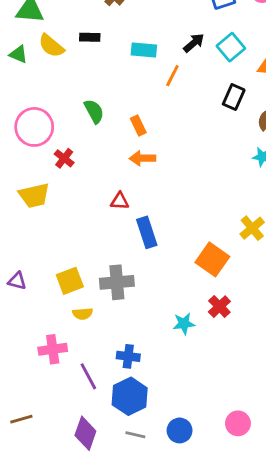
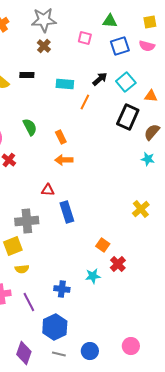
black rectangle: (234, 97) -> (128, 117), size x1.4
orange square: (212, 259) -> (103, 245), moved, size x0.6
gray cross: (117, 282) -> (27, 221), moved
blue cross: (128, 356) -> (62, 289), moved
purple line: (88, 376) -> (29, 302), moved

